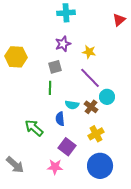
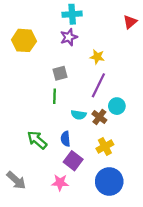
purple star: (63, 44) -> (69, 37), moved
yellow hexagon: (16, 57) -> (24, 40), moved
purple line: (90, 78) -> (98, 85), turned 70
blue semicircle: (60, 119) -> (65, 139), moved

